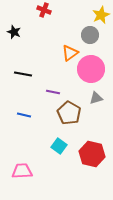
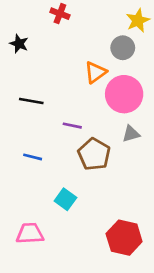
cyan square: (59, 146) -> (65, 199), moved
red hexagon: (92, 154) -> (124, 238), moved

